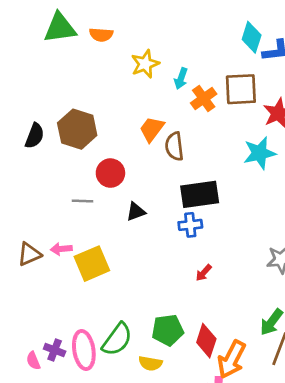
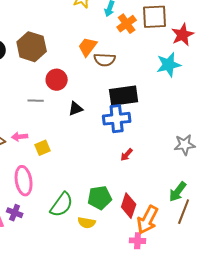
brown semicircle: (174, 146) -> (105, 60), turned -80
blue cross: (190, 225) -> (117, 119), size x1.5
yellow square: (92, 264) -> (43, 148), size x0.6
pink ellipse: (84, 350) -> (24, 181), moved

